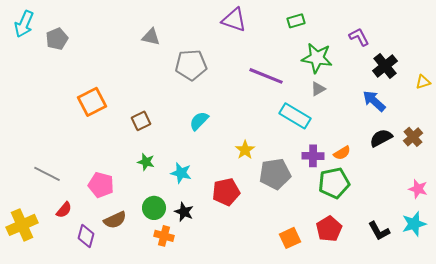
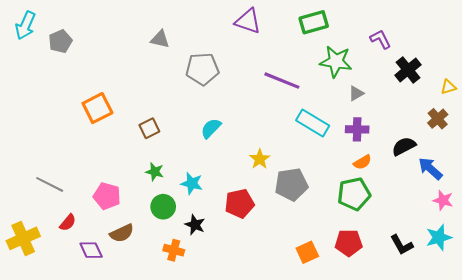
green rectangle: (296, 21) -> (314, 22), size x1.5
gray triangle: (318, 89) -> (356, 93), moved
blue arrow: (374, 101) -> (430, 169), moved
brown cross: (413, 137) -> (438, 119), moved
purple cross: (313, 156) -> (357, 129), moved
green circle: (154, 208) -> (163, 207), moved
red pentagon: (329, 229) -> (349, 243), turned 30
purple diamond: (86, 236) -> (91, 250), turned -40

